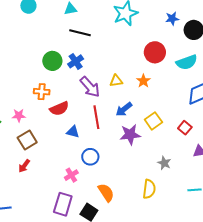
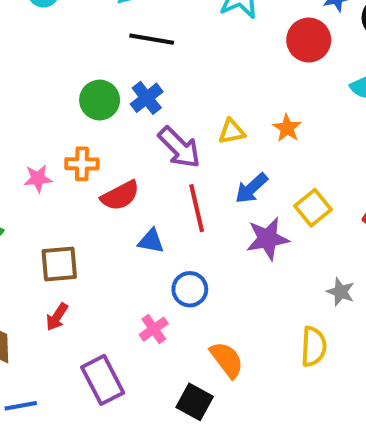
red circle: (155, 52) -> (309, 40), moved
pink star: (19, 115) -> (38, 179), moved
brown square: (27, 140) -> (59, 264), turned 30
purple rectangle: (63, 204) -> (103, 380), moved, turned -40

